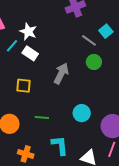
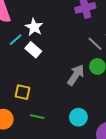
gray arrow: (61, 73) -> (76, 75), moved
yellow square: (23, 86) -> (22, 92), moved

